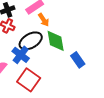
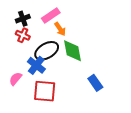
blue rectangle: (78, 60) -> (95, 83), moved
red square: (29, 80) -> (45, 91), turned -30

